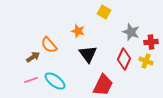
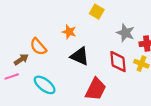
black triangle: (88, 54) -> (80, 56), turned -30
red diamond: (124, 59) -> (118, 62), turned -30
pink line: (31, 80) -> (12, 76), moved

